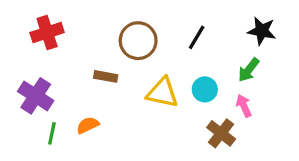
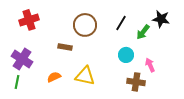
green arrow: (249, 70) -> (143, 32), moved
yellow triangle: (163, 93) -> (85, 76), moved
green line: (52, 133) -> (17, 82), moved
brown cross: (221, 133) -> (136, 82), turned -30

